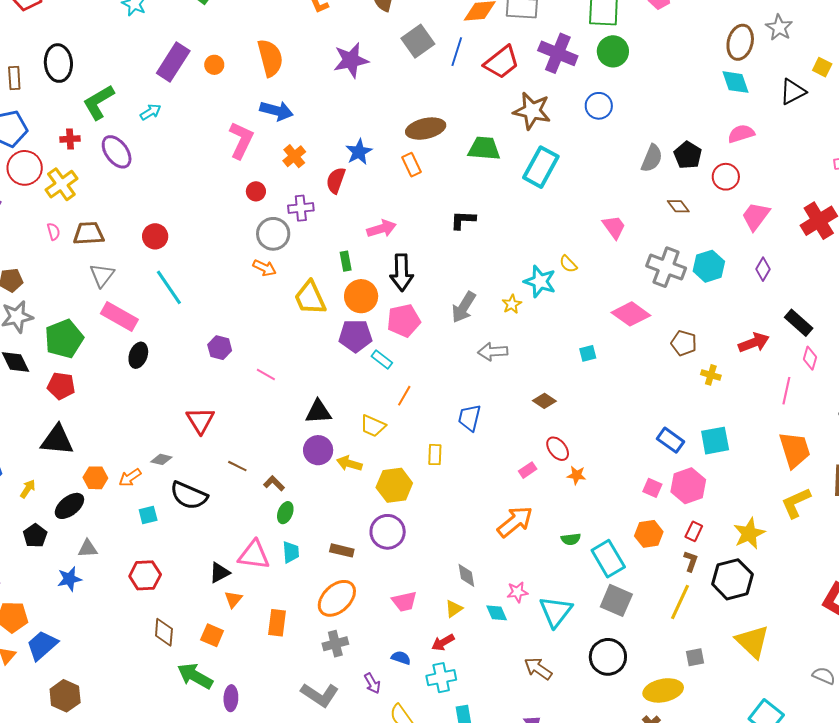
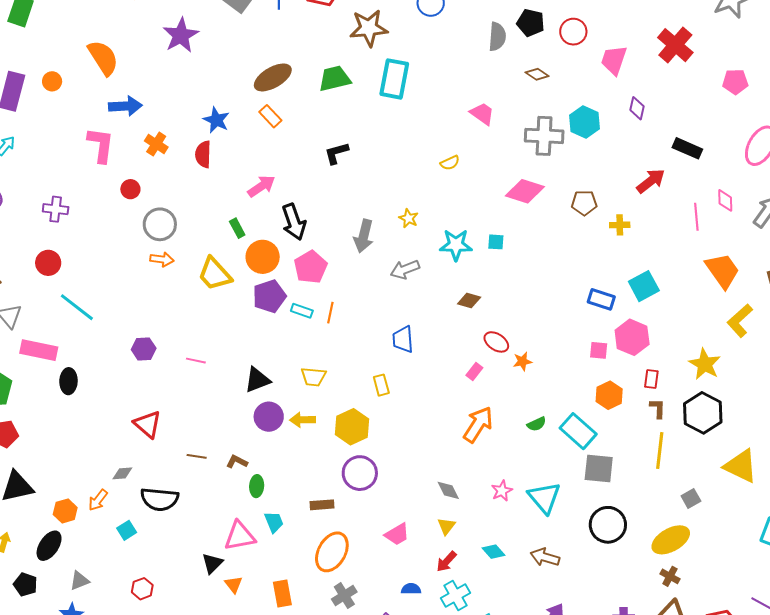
purple cross: (301, 208) -> (56, 209), moved, turned 30
yellow semicircle: (568, 264) -> (450, 163), turned -54
cyan star: (540, 282) -> (456, 245), moved
cyan square: (588, 353) -> (496, 242), turned 36
pink diamond: (810, 358) -> (725, 200), moved
orange line: (404, 396) -> (330, 313), moved
red hexagon: (145, 575) -> (142, 589), size x0.7
cyan diamond: (497, 613) -> (494, 552), moved

